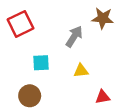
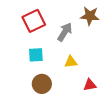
red square: (21, 24) -> (34, 21), moved
brown circle: (30, 96) -> (42, 84), moved

